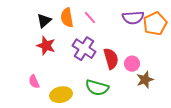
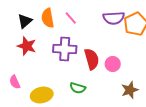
purple cross: (84, 49) -> (65, 49), turned -30
brown star: (145, 80) -> (130, 90), moved
green semicircle: (97, 88) -> (78, 88), size x0.7

